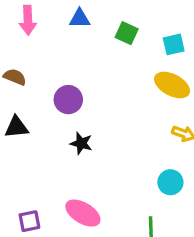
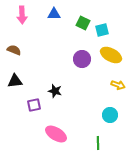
cyan square: (174, 44) -> (102, 30), moved
purple circle: (68, 100) -> (82, 59), moved
purple square: (29, 221) -> (34, 105), moved

